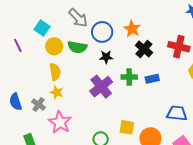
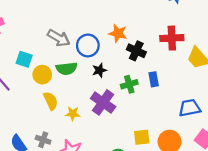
blue rectangle: (152, 79) -> (154, 79), turned -72
yellow star: (57, 92) -> (73, 114), moved

